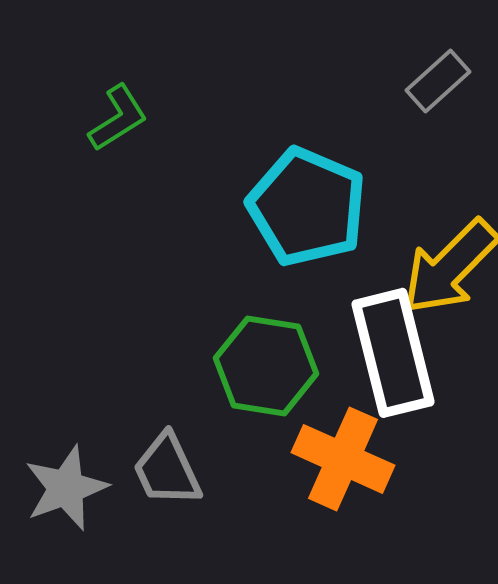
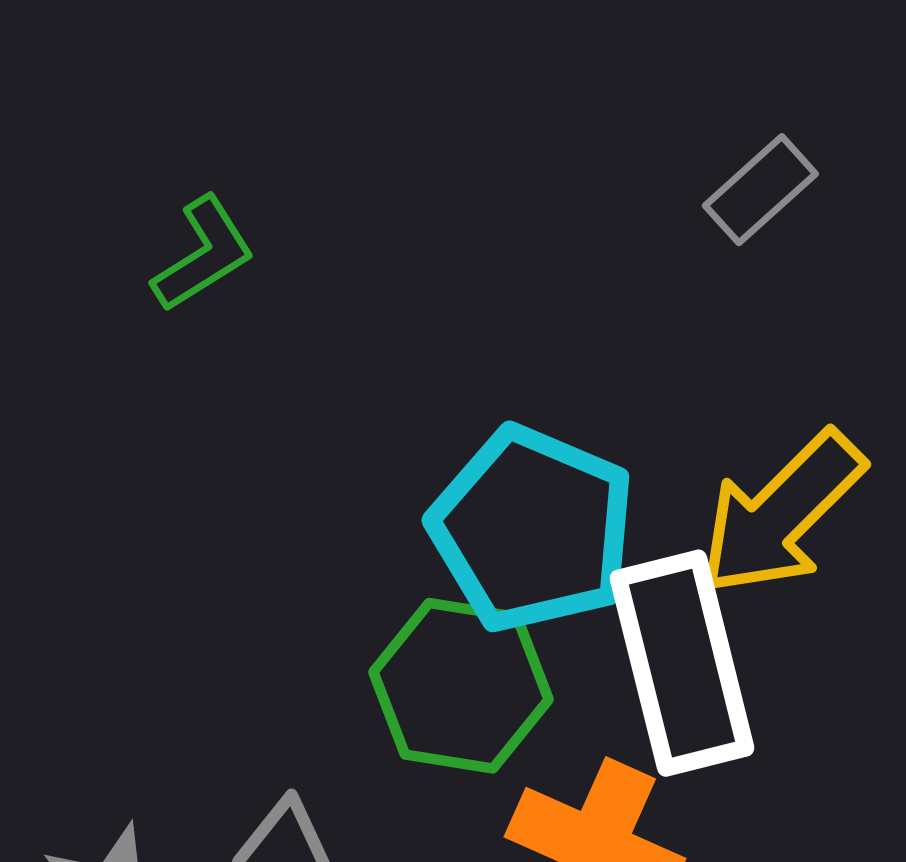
cyan pentagon: (307, 207) -> (532, 529), moved

